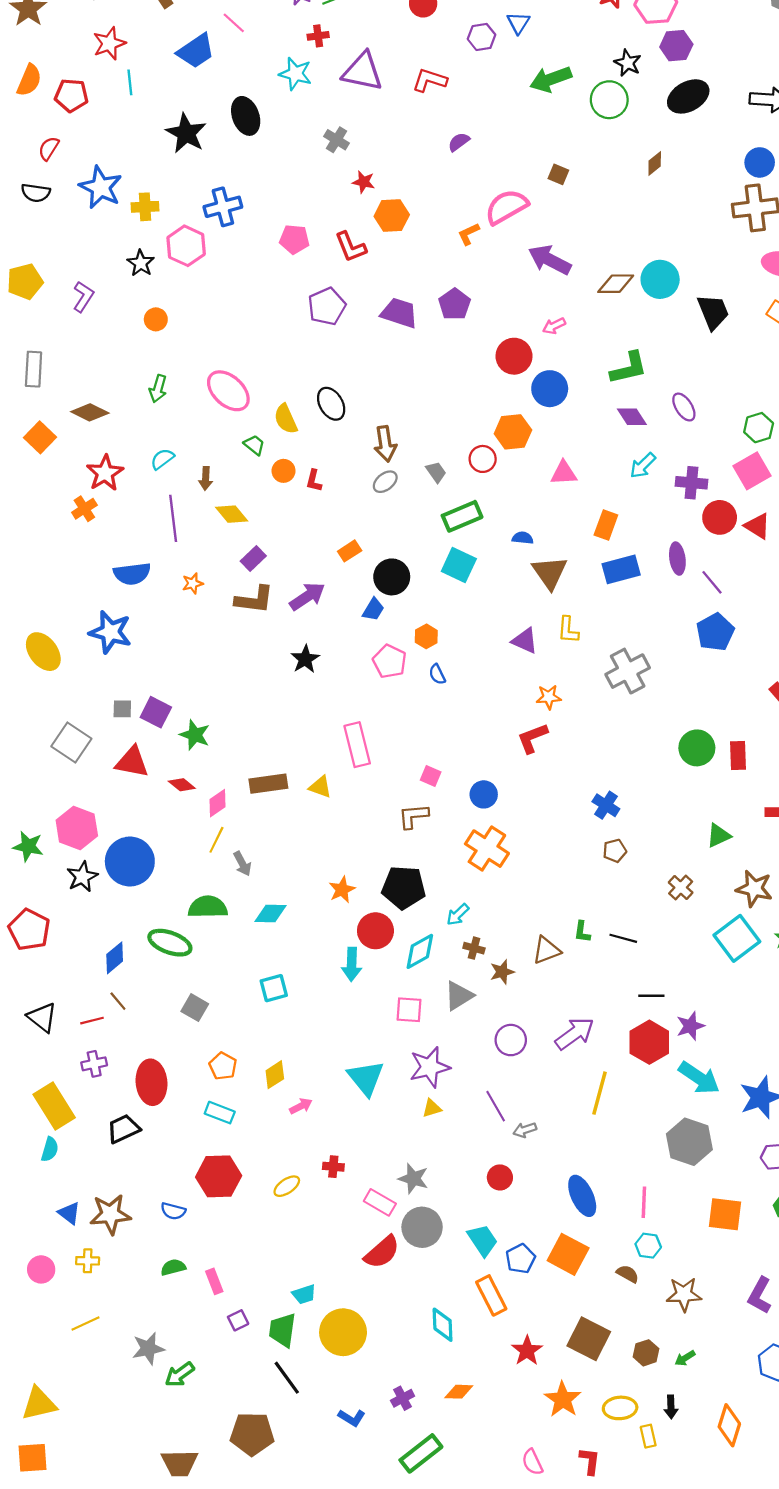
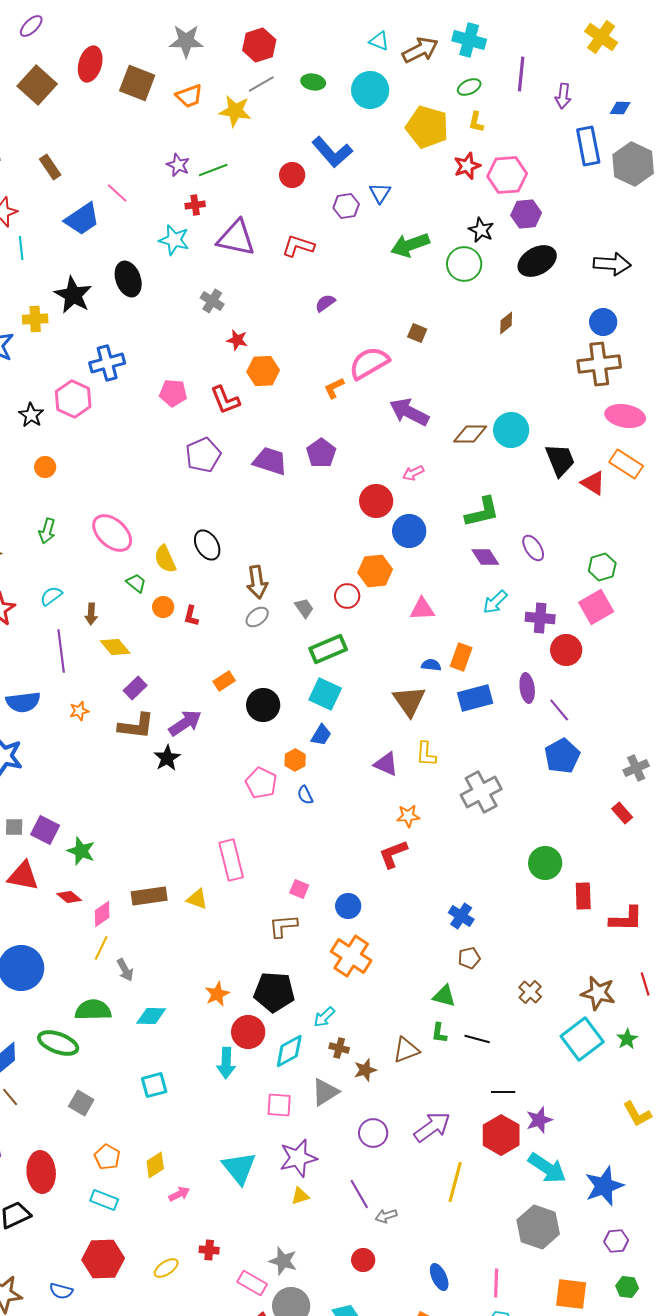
yellow cross: (145, 207) -> (35, 319), moved
red triangle: (757, 526) -> (593, 483), moved
blue semicircle: (523, 538) -> (431, 665), moved
blue trapezoid: (373, 609) -> (321, 735), moved
black star: (305, 659) -> (167, 758), moved
red rectangle: (738, 755) -> (583, 896), moved
green triangle: (719, 836) -> (444, 996), moved, turned 40
blue ellipse: (582, 1196) -> (439, 1277), size x0.7

